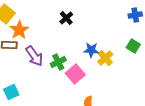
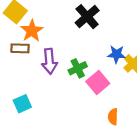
black cross: (66, 18) -> (87, 17), size x1.5
purple arrow: (34, 56) -> (49, 61), turned 30

